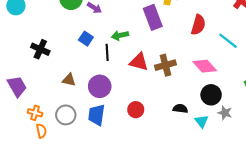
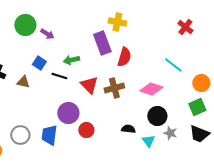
red semicircle: (198, 25) -> (124, 57), moved
black line: (107, 52) -> (59, 76), turned -70
red triangle: (139, 62) -> (89, 85), turned 30
pink diamond: (205, 66) -> (151, 89), turned -30
brown triangle: (69, 80) -> (23, 82), moved
purple circle: (100, 86) -> (68, 113), moved

